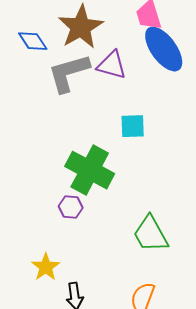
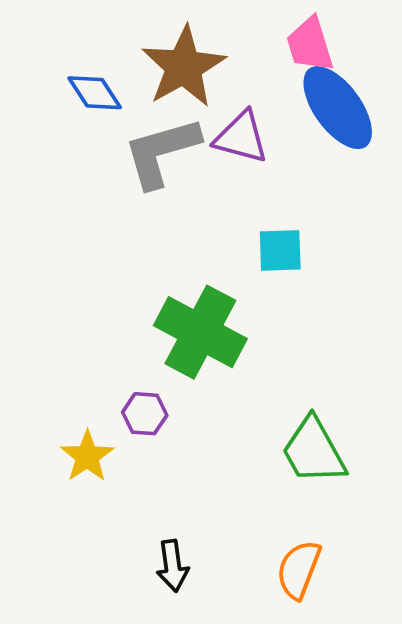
purple hexagon: (71, 207) -> (145, 414), moved
yellow star: (46, 267) -> (87, 456), moved

